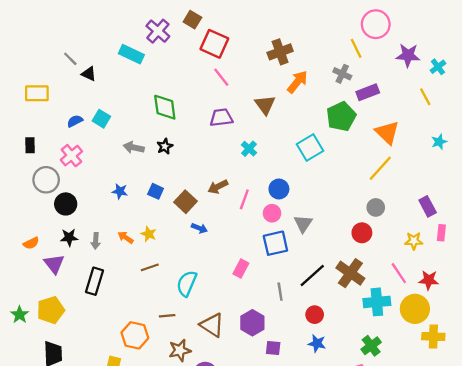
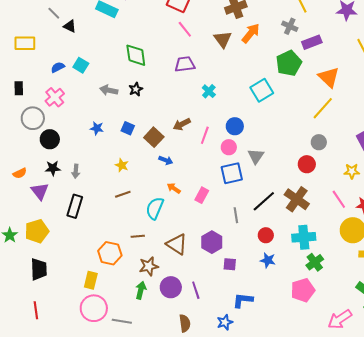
brown triangle: (265, 105) -> (223, 39), moved
orange arrow: (126, 237) -> (174, 188), moved
cyan cross: (377, 302) -> (304, 237), moved

